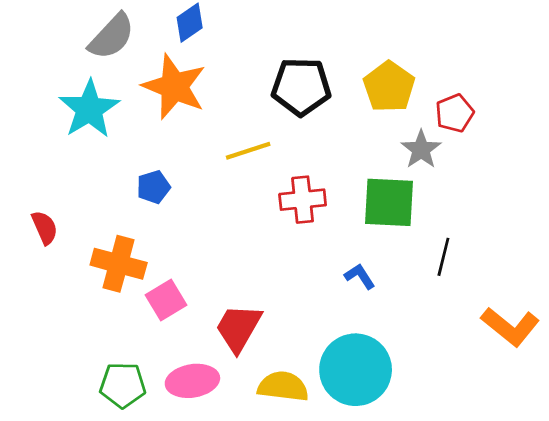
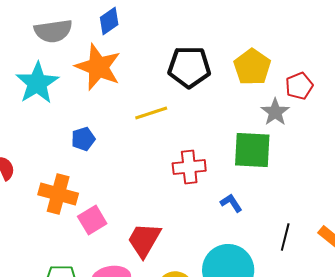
gray semicircle: (112, 36) -> (53, 31), turned 39
red cross: (303, 200) -> (189, 167), moved
black line: (443, 257) -> (285, 237), moved

